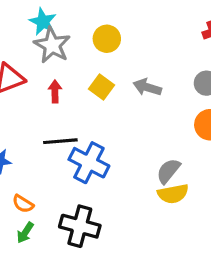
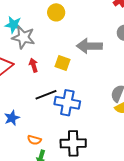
yellow circle: (107, 39) -> (56, 12), moved
yellow square: (101, 87) -> (63, 63), moved
gray arrow: (147, 87) -> (89, 46), size x1.4

